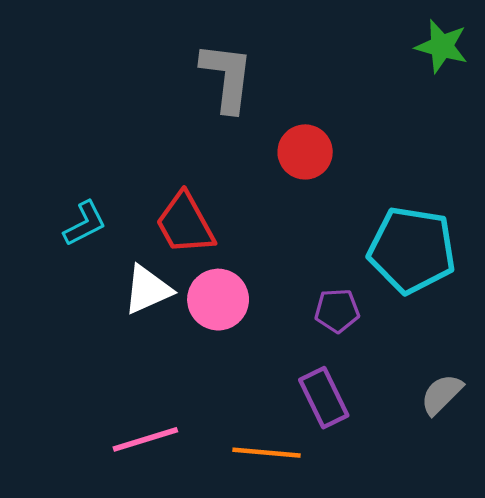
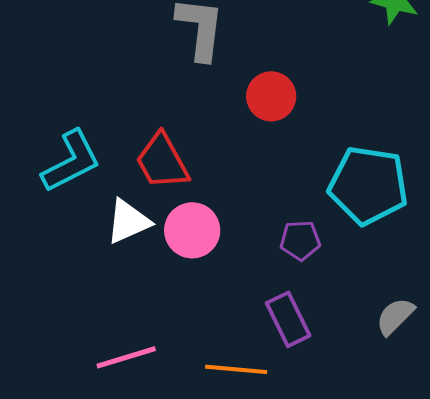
cyan L-shape: (85, 224) -> (71, 161), size x1.5

